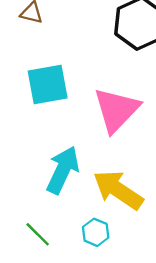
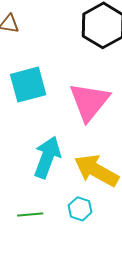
green line: (38, 234) -> (30, 215), turned -45

